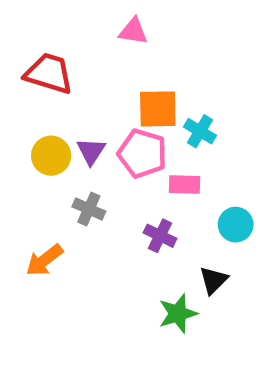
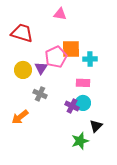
cyan cross: (200, 131) -> (90, 59), turned -32
pink pentagon: (142, 153) -> (56, 57), moved, turned 30
cyan circle: (236, 225) -> (83, 103), moved

